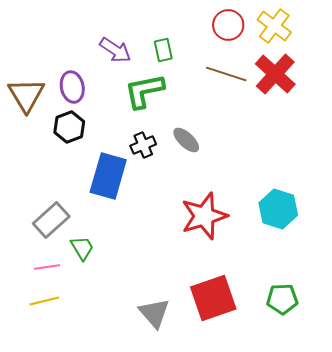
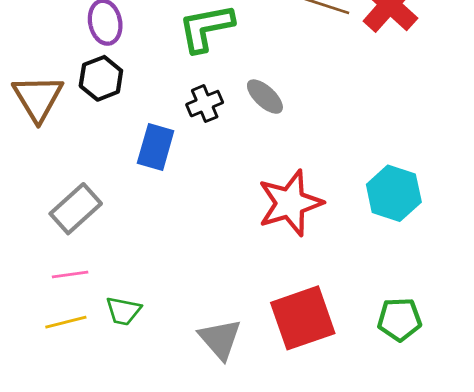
brown triangle: (26, 95) -> (38, 98), moved
blue rectangle: (108, 176) -> (156, 147), size x0.7
green trapezoid: (82, 248) -> (123, 311), moved, turned 132

